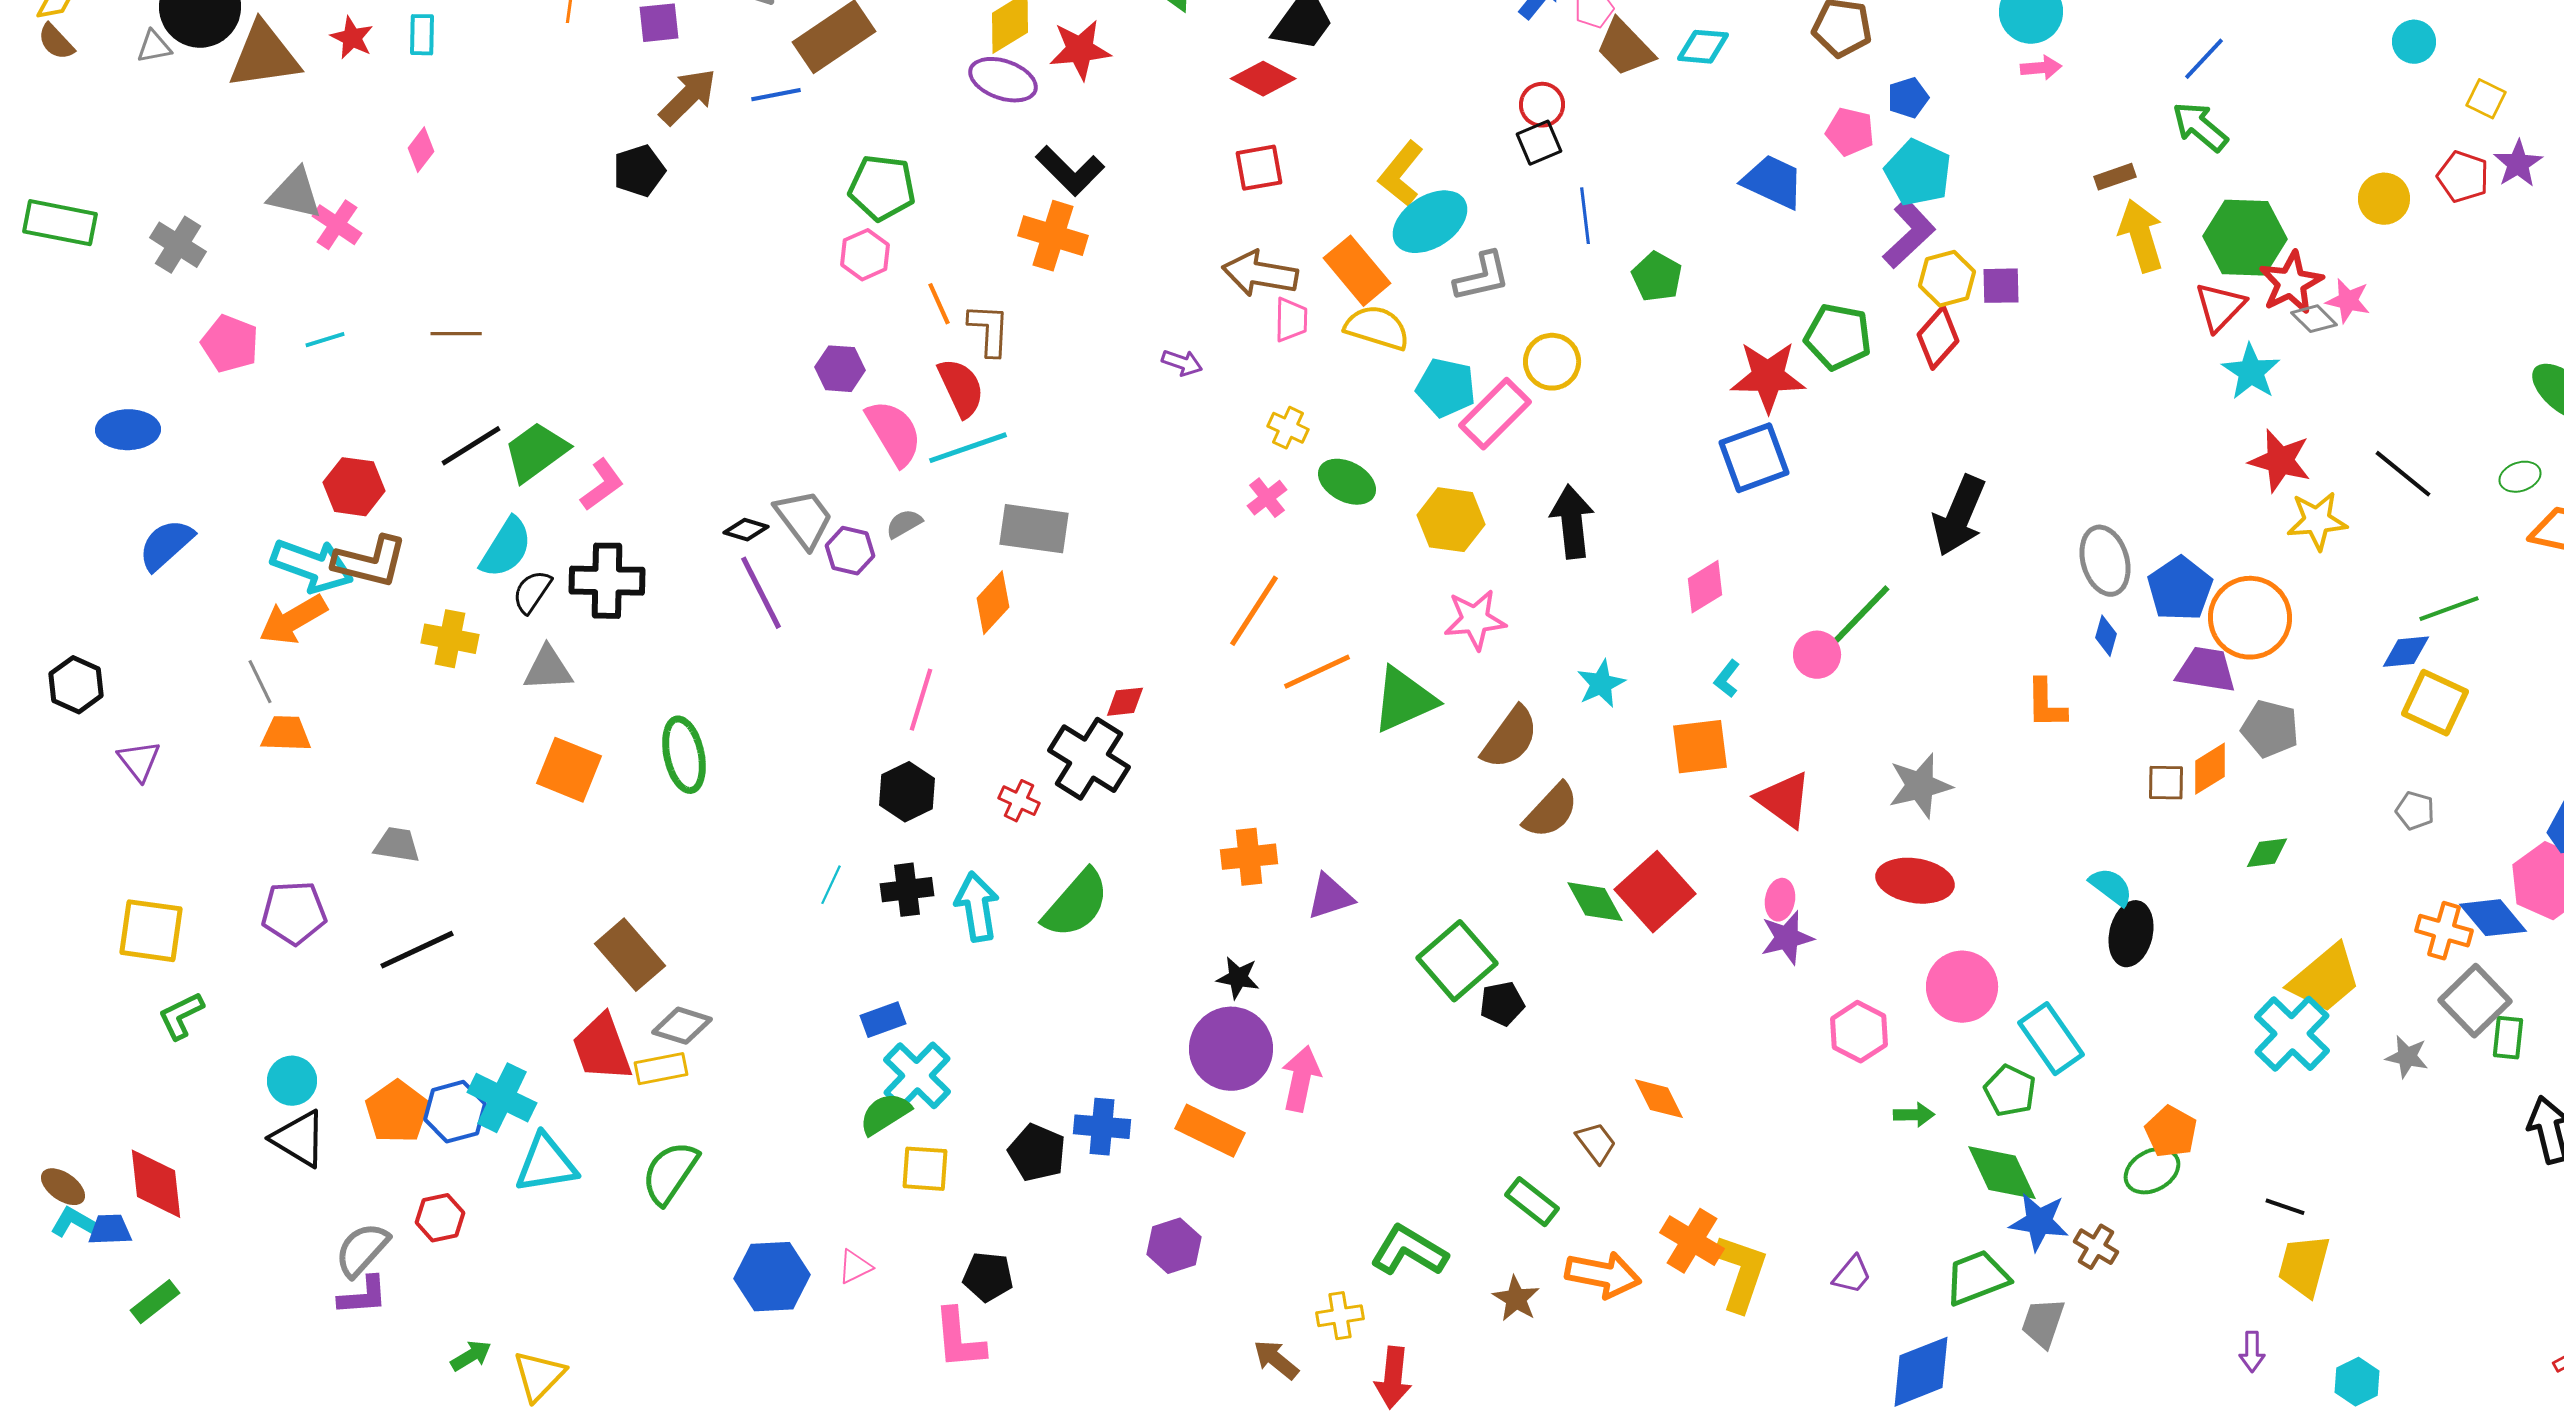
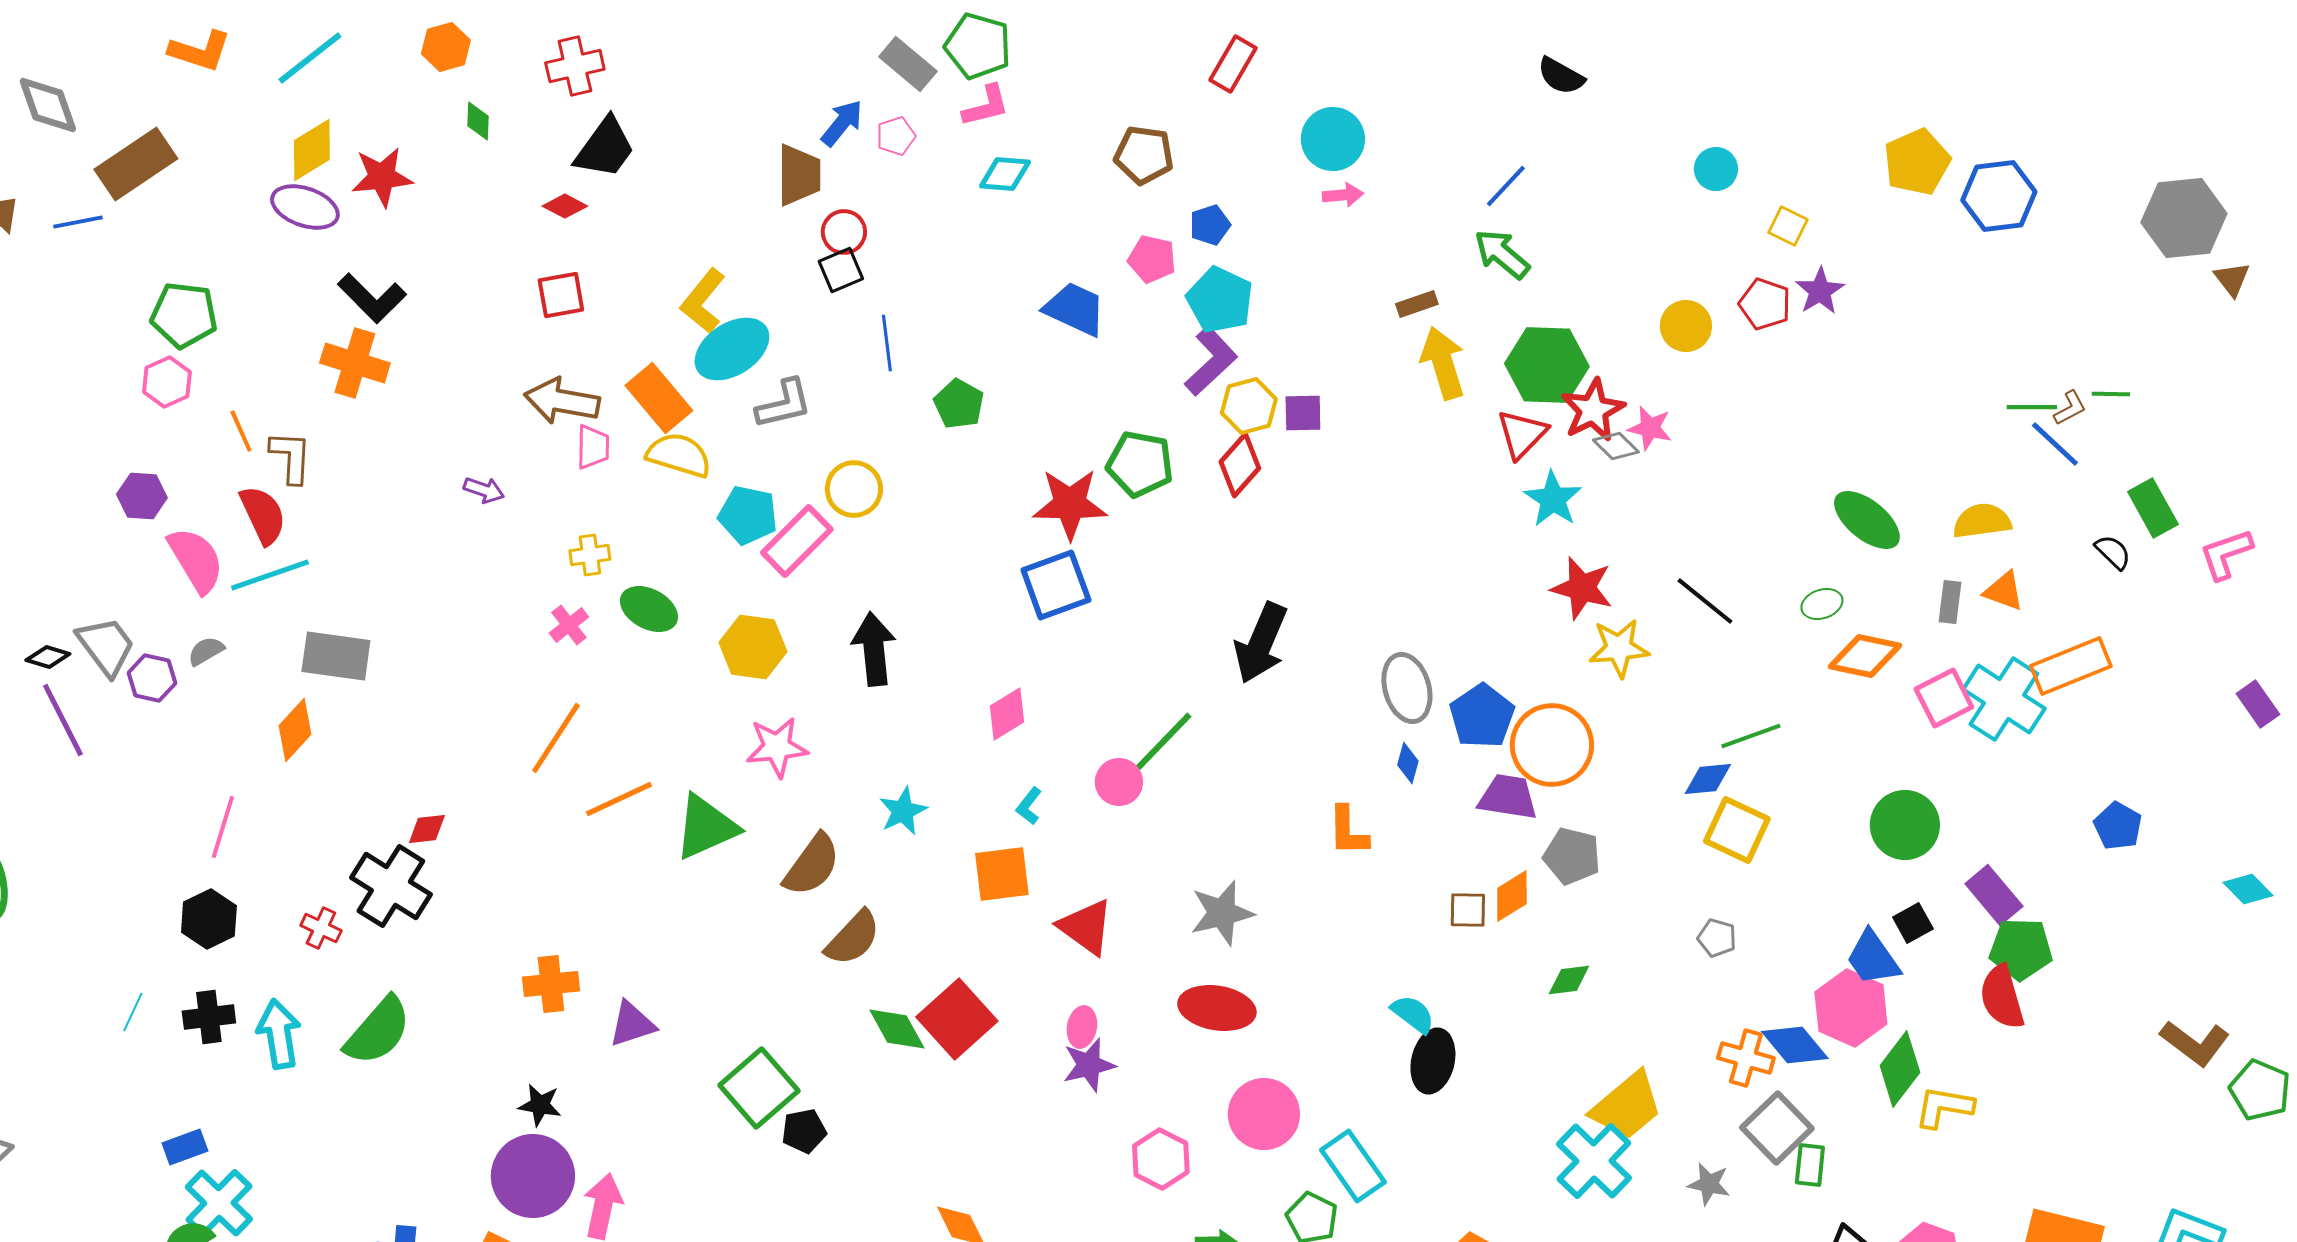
brown trapezoid: (1625, 48) -> (799, 175), moved, turned -136
red diamond: (1263, 79) -> (565, 206), size x0.7
yellow cross: (1288, 428) -> (590, 555), turned -33

